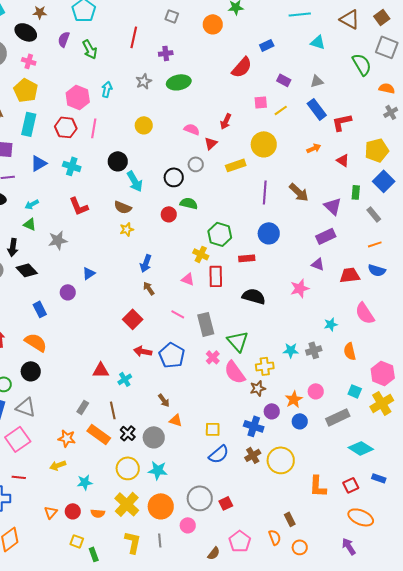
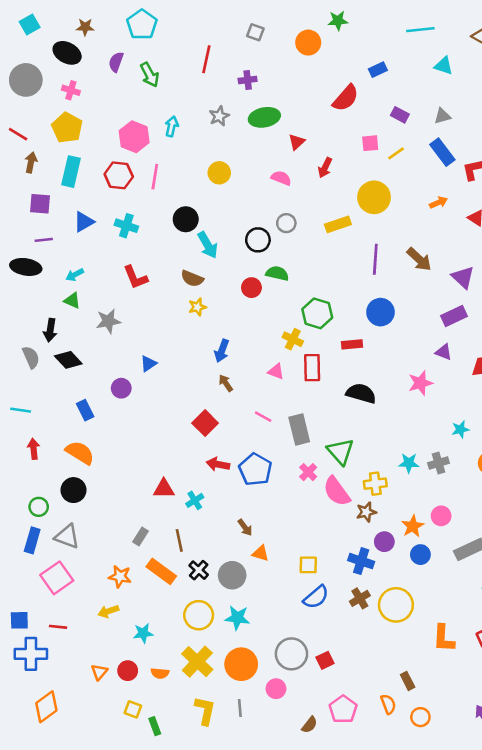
red triangle: (211, 143) -> (297, 142), moved

